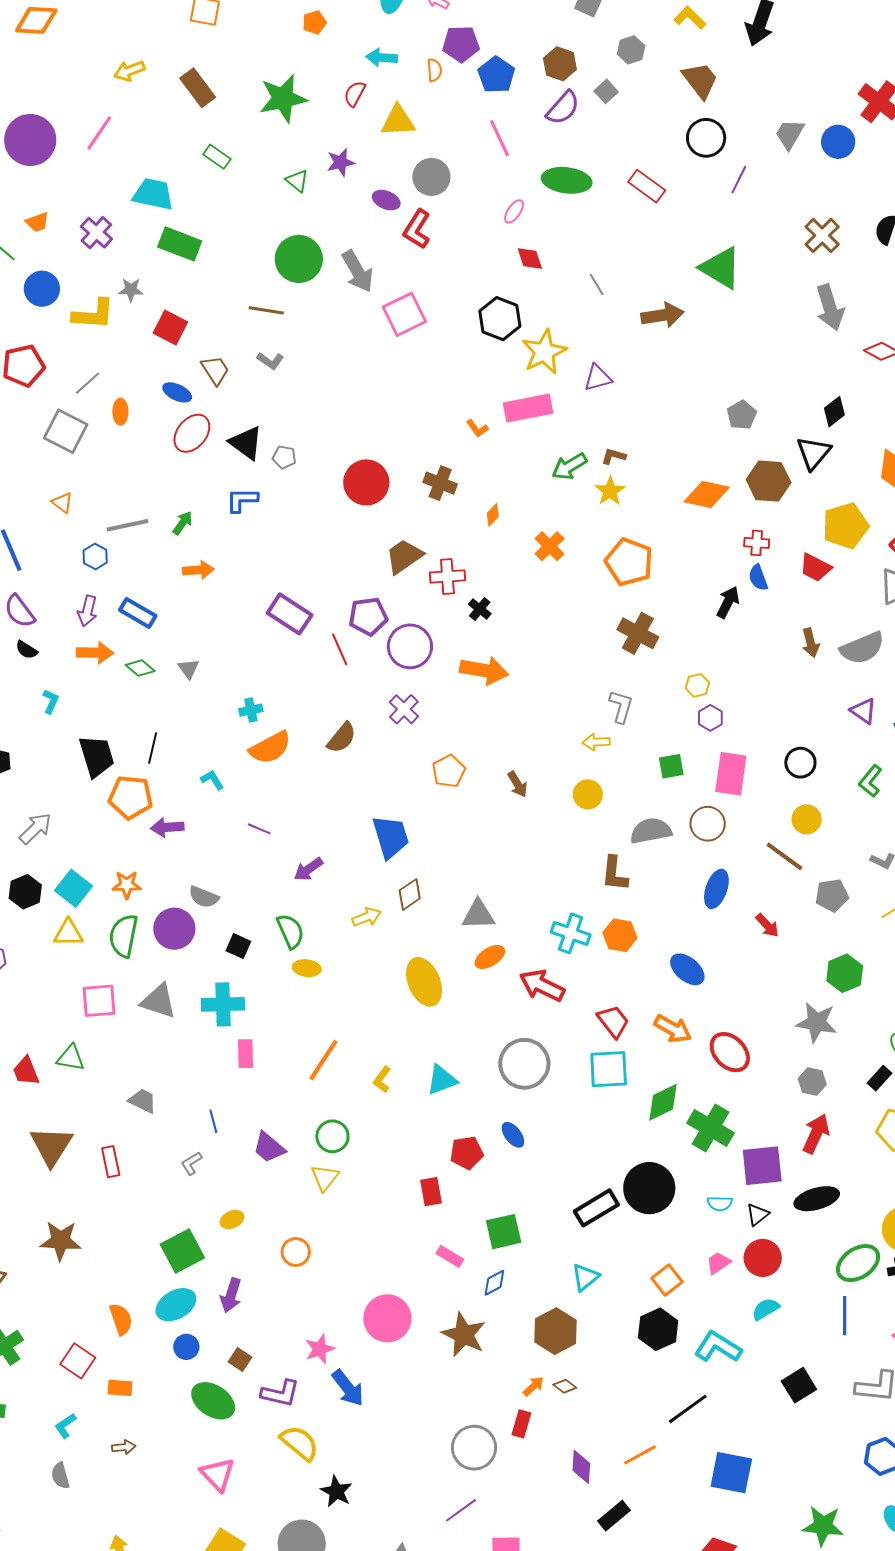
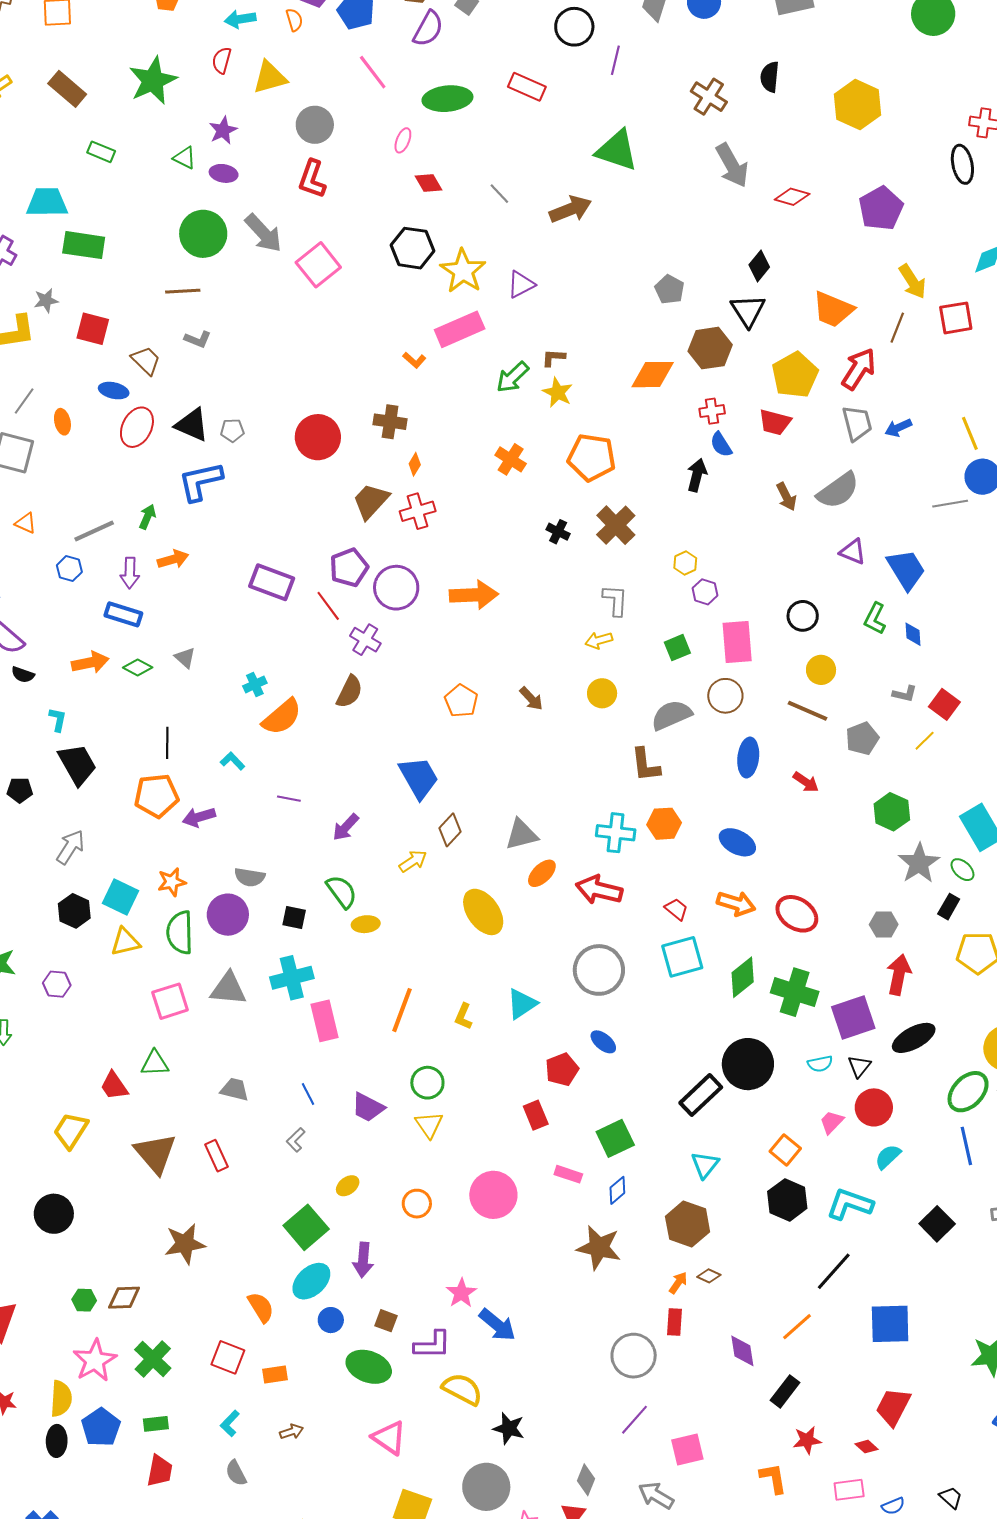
purple ellipse: (386, 200) -> (224, 173), moved
blue L-shape: (242, 500) -> (200, 481), size x1.4
orange diamond: (493, 515) -> (415, 464), moved
black cross: (480, 609) -> (558, 532), moved
purple arrow: (87, 611) -> (130, 573), moved
brown cross: (638, 633) -> (616, 525), turned 30
purple cross: (404, 709) -> (365, 640), moved
black trapezoid: (97, 756) -> (77, 764), moved
red trapezoid: (613, 1021) -> (676, 909), size x0.7
gray star: (817, 1022) -> (919, 863), moved, turned -30
pink rectangle: (245, 1054) -> (325, 1021), size x1.4
pink circle: (387, 1318) -> (493, 1195), moved

